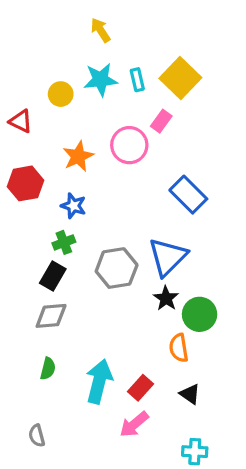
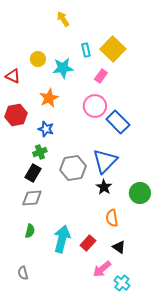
cyan star: (101, 80) -> (63, 68), moved
pink circle: (129, 145) -> (95, 106), moved
green circle: (200, 314) -> (140, 193), moved
pink arrow: (134, 424) -> (102, 269), moved
cyan cross: (195, 452) -> (122, 283), turned 35

